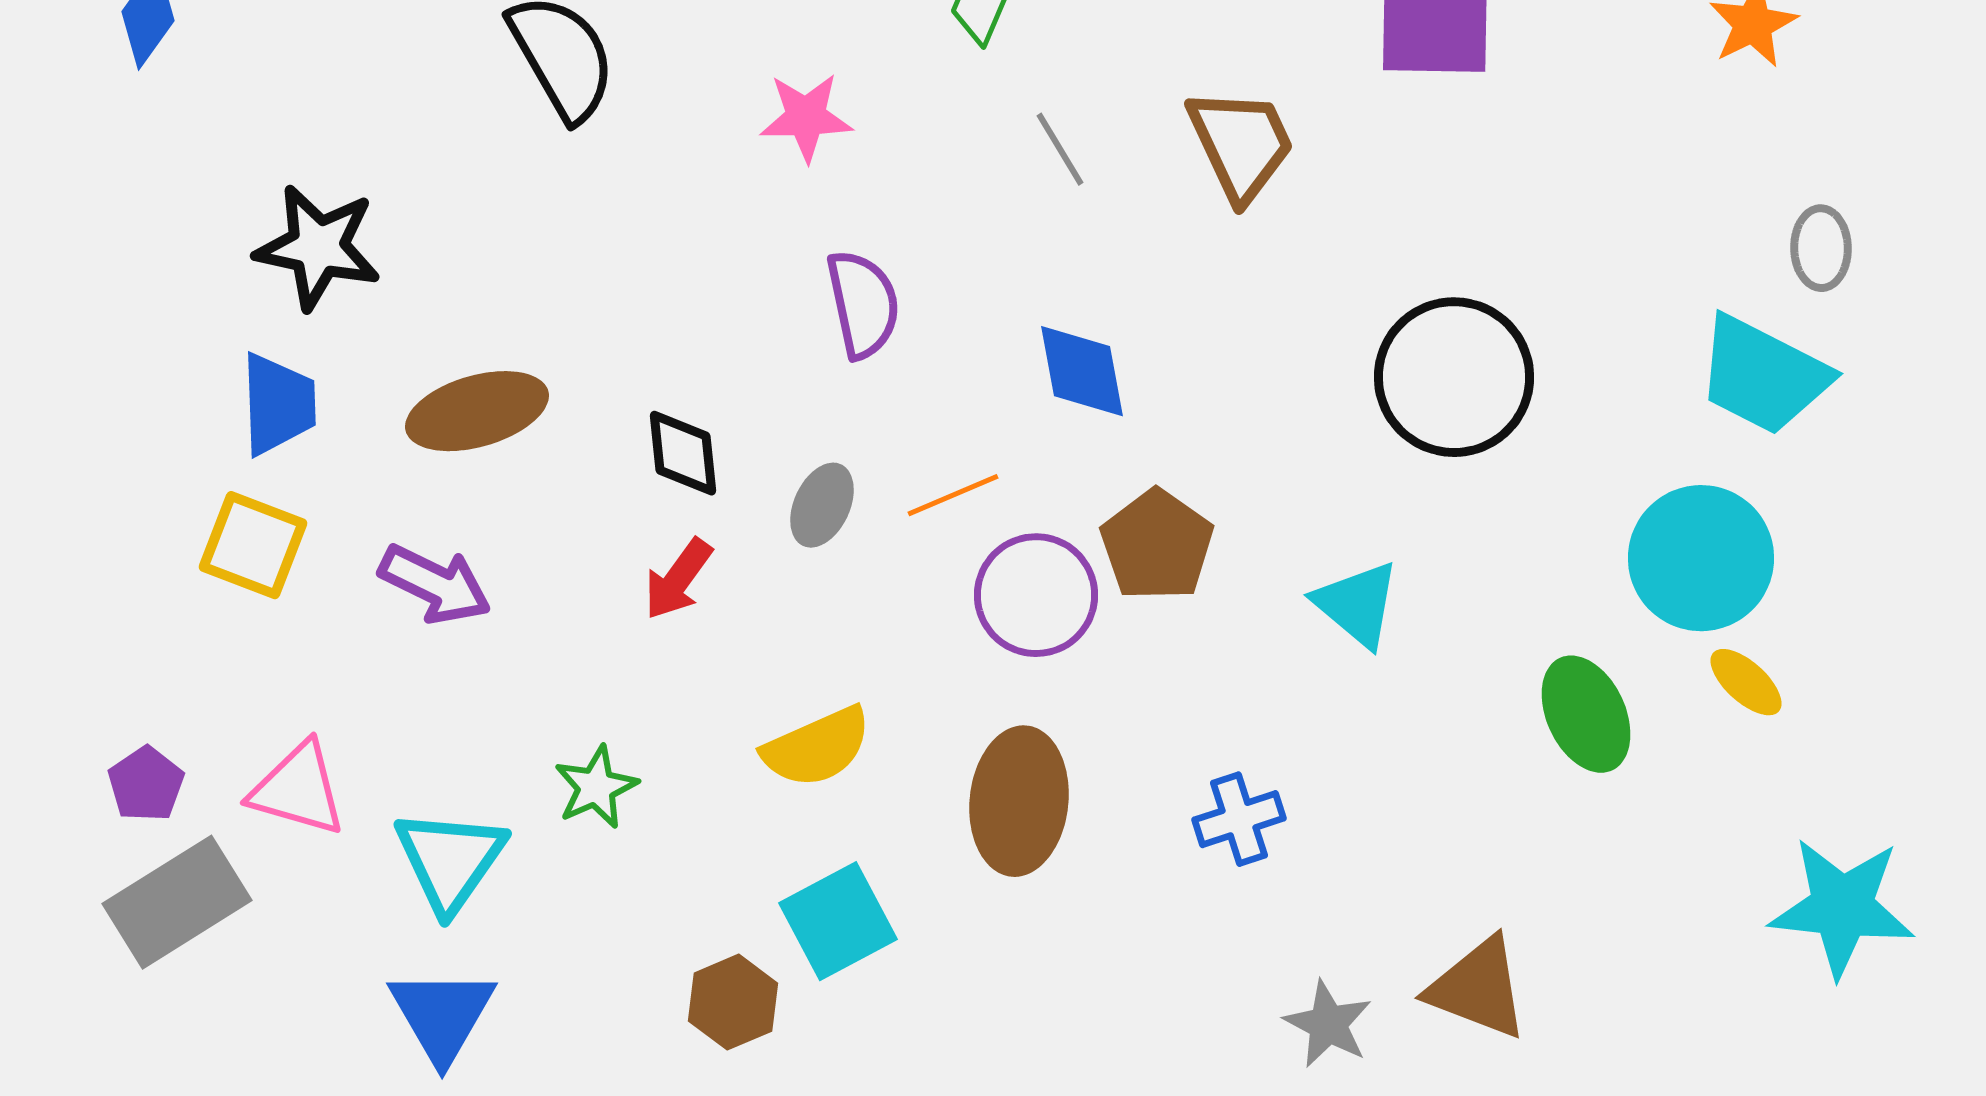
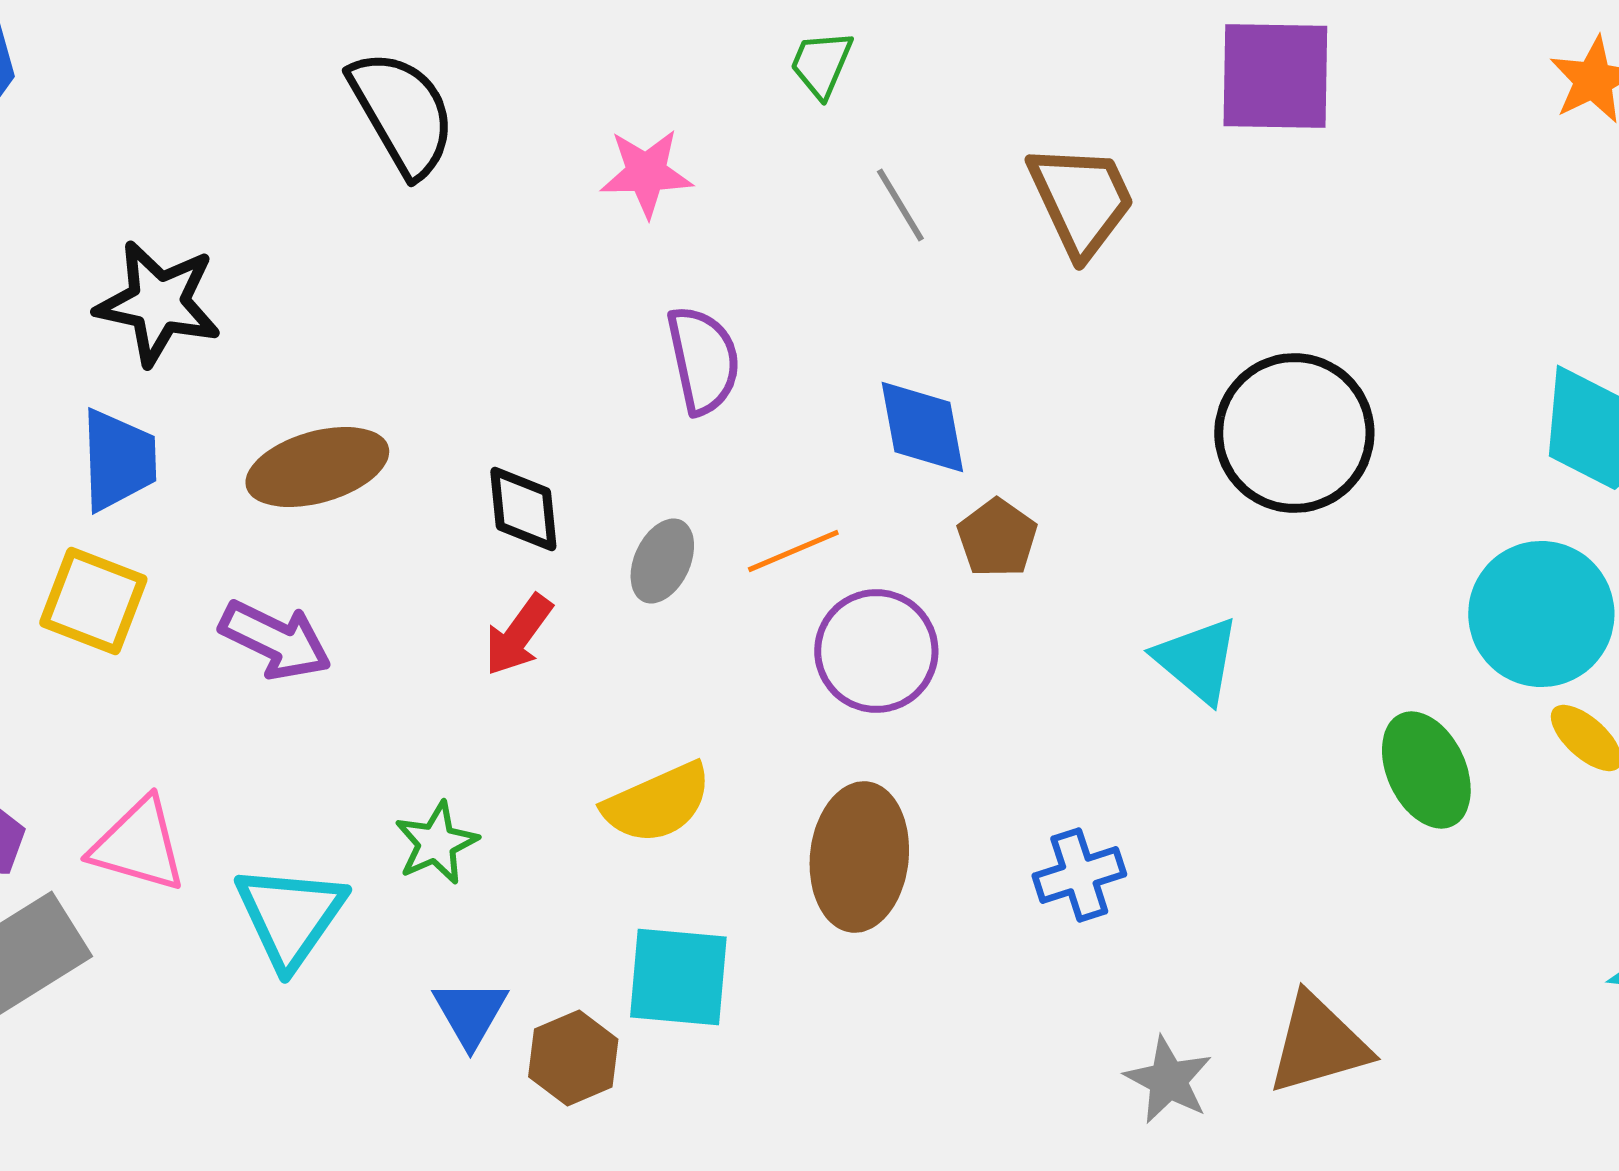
brown pentagon: (1157, 545) -> (997, 538), moved, size x0.7
cyan square: (838, 921) -> (678, 977), turned 33
brown triangle: (1478, 988) -> (1318, 1044), turned -37
blue triangle: (442, 1015) -> (470, 1013), moved, size x0.7

